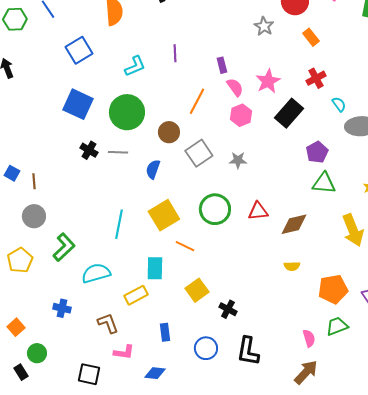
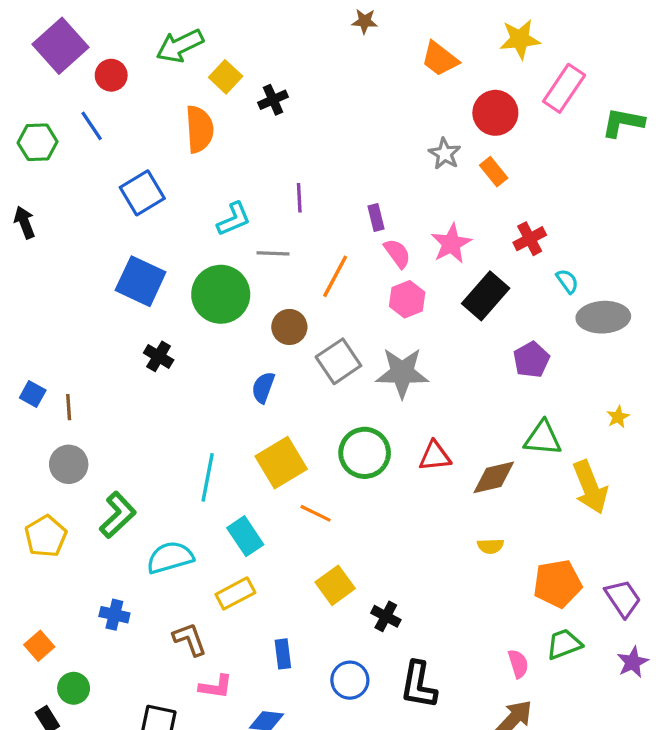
orange rectangle: (311, 37) -> (494, 172), moved
gray line: (118, 152) -> (273, 253), moved
gray star: (238, 160) -> (402, 373), size x1.8
green triangle: (324, 183) -> (543, 438), moved
cyan rectangle: (155, 268) -> (245, 536), moved, turned -35

